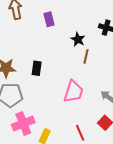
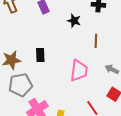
brown line: (86, 56) -> (96, 41), moved

